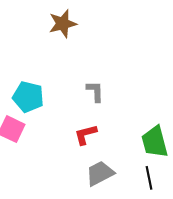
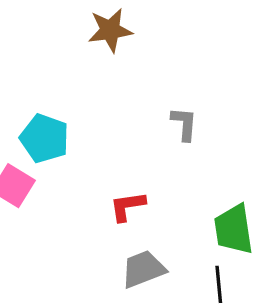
gray L-shape: (95, 91) -> (184, 124), moved

